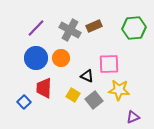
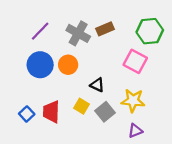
pink square: (109, 64) -> (135, 61), moved, turned 30
red trapezoid: (44, 88) -> (51, 112), moved
purple triangle: (133, 117) -> (135, 131), moved

